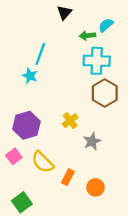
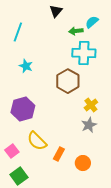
cyan line: (40, 54) -> (18, 32), moved
brown hexagon: (105, 93) -> (68, 81), moved
yellow cross: (70, 121) -> (91, 105), moved
gray star: (92, 141) -> (89, 125), moved
pink square: (14, 156) -> (12, 151), moved

